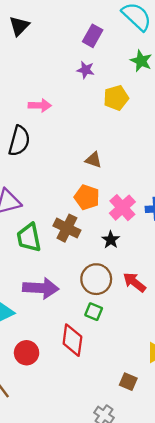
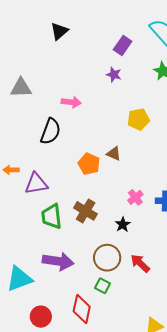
yellow pentagon: (116, 98) -> (138, 119), moved
orange pentagon: (87, 197) -> (89, 164), moved
pink cross: (122, 208) -> (135, 197), size x0.7

